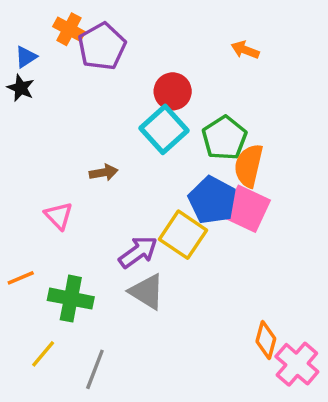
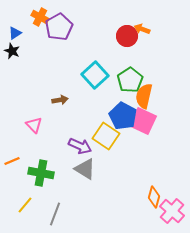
red circle: (173, 91) -> (127, 36), moved
purple arrow: (138, 252) -> (80, 146), turned 60

